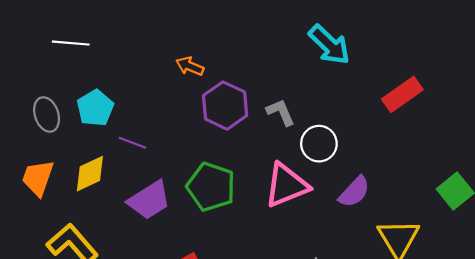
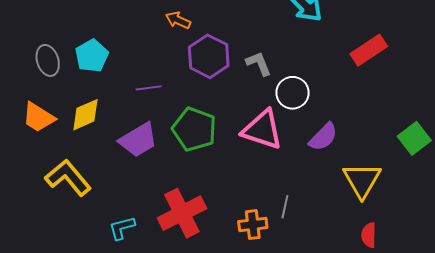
purple line: (133, 143) -> (149, 88), moved, turned -30
orange trapezoid: (38, 178) -> (38, 117), turned -78
pink triangle: (286, 185) -> (262, 130), turned 39

